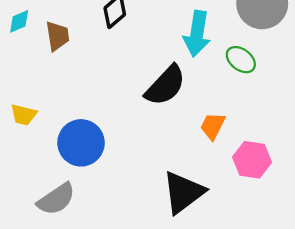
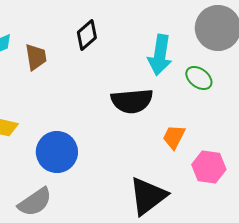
black semicircle: (165, 85) -> (132, 101), turned 42

